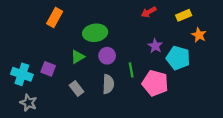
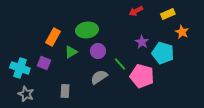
orange rectangle: (55, 17) -> (53, 37), moved
green line: (131, 70) -> (120, 64), turned -32
gray semicircle: (108, 84) -> (99, 77), turned -126
gray rectangle: (76, 89) -> (65, 91), moved, turned 40

